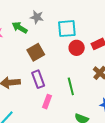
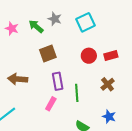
cyan square: (67, 29) -> (85, 22), moved, turned -30
purple rectangle: (38, 79) -> (58, 81), moved

